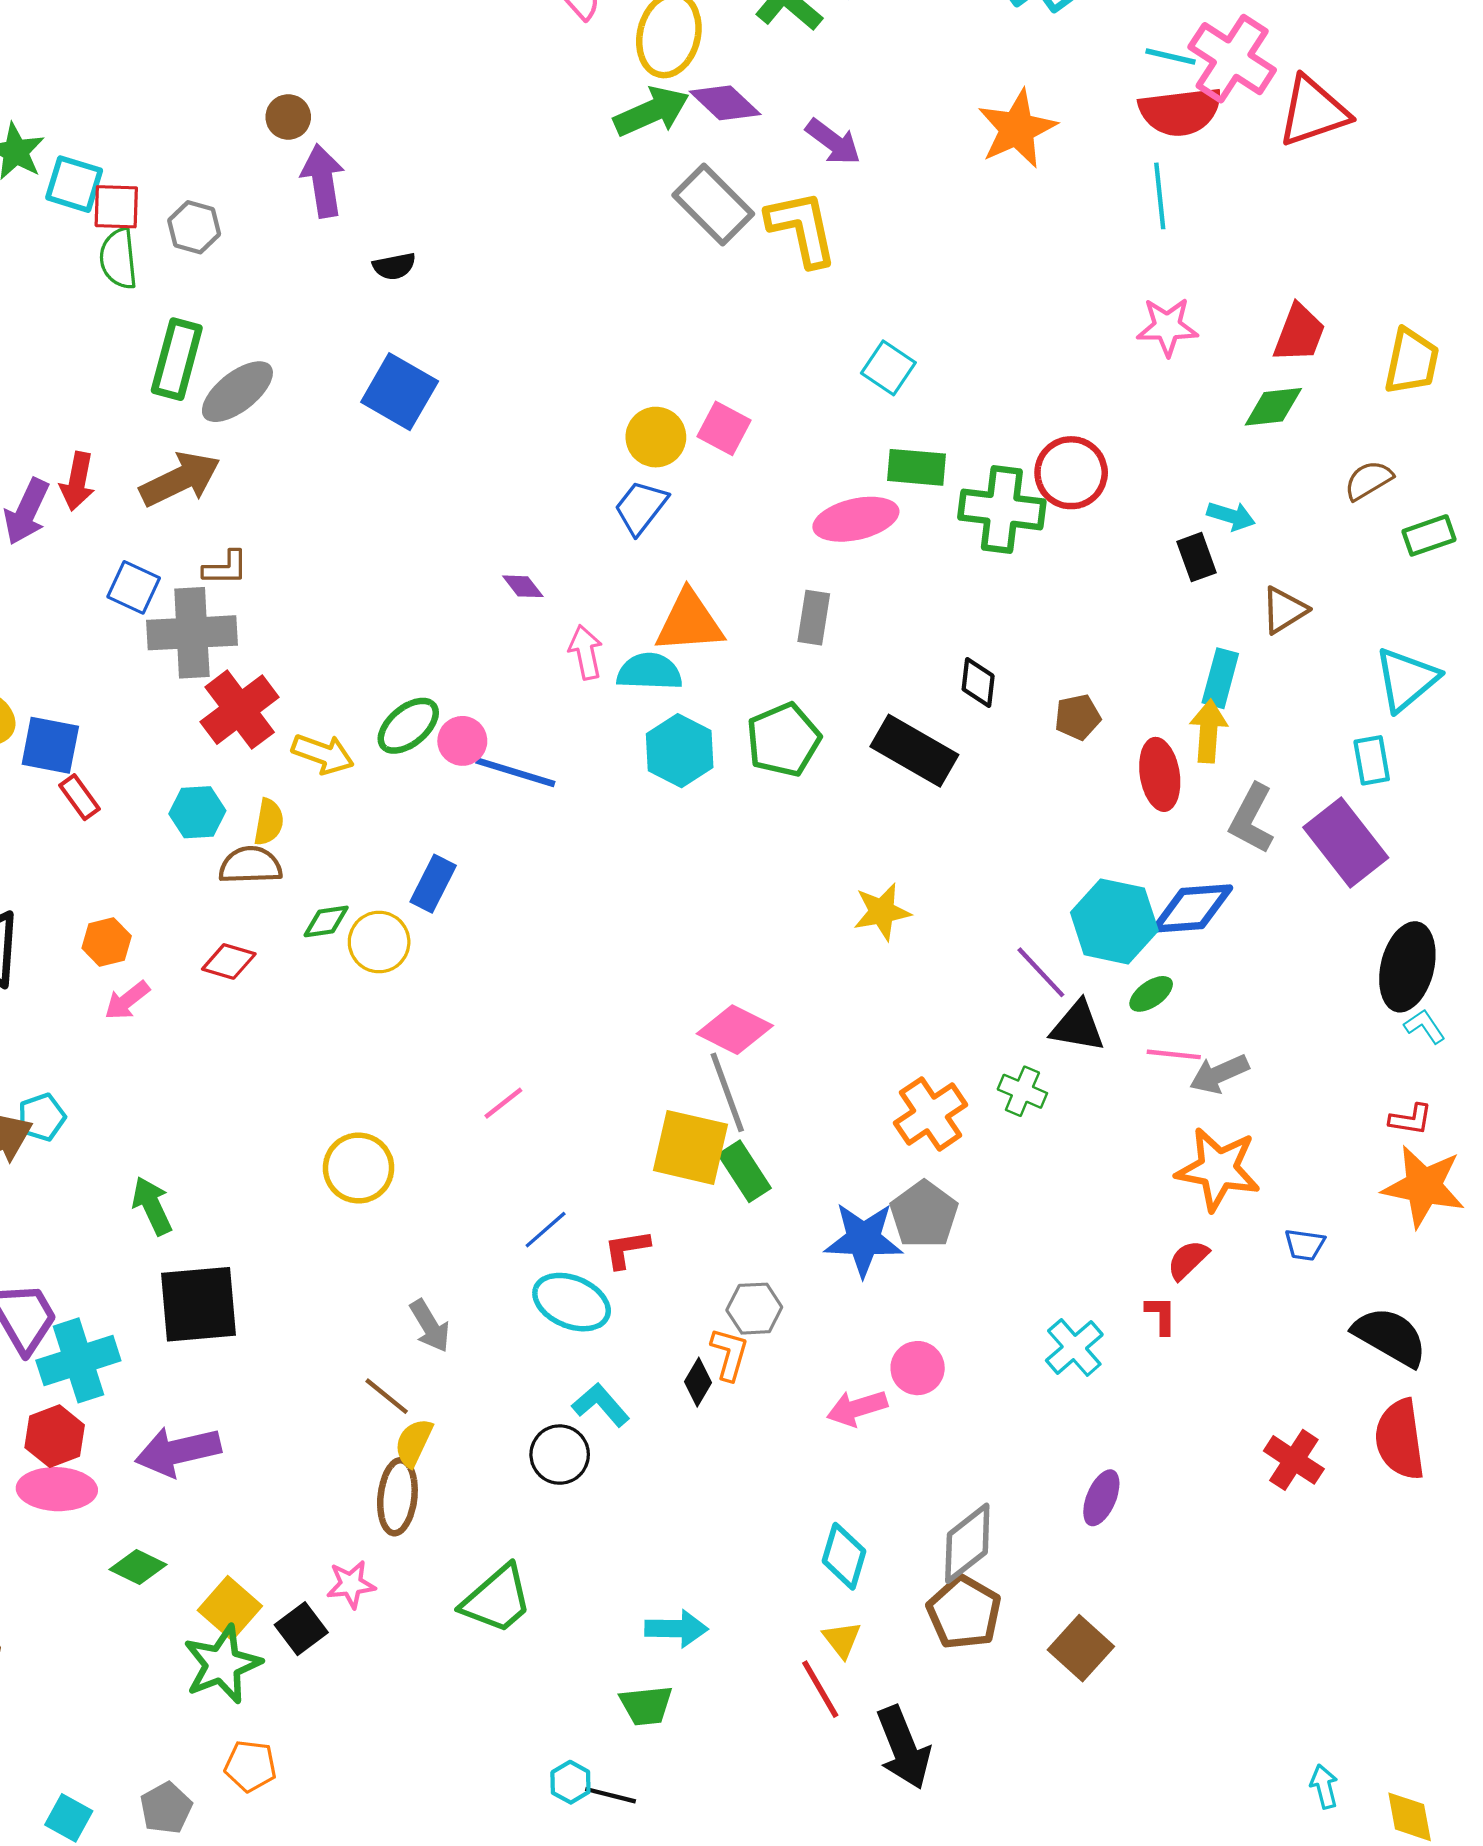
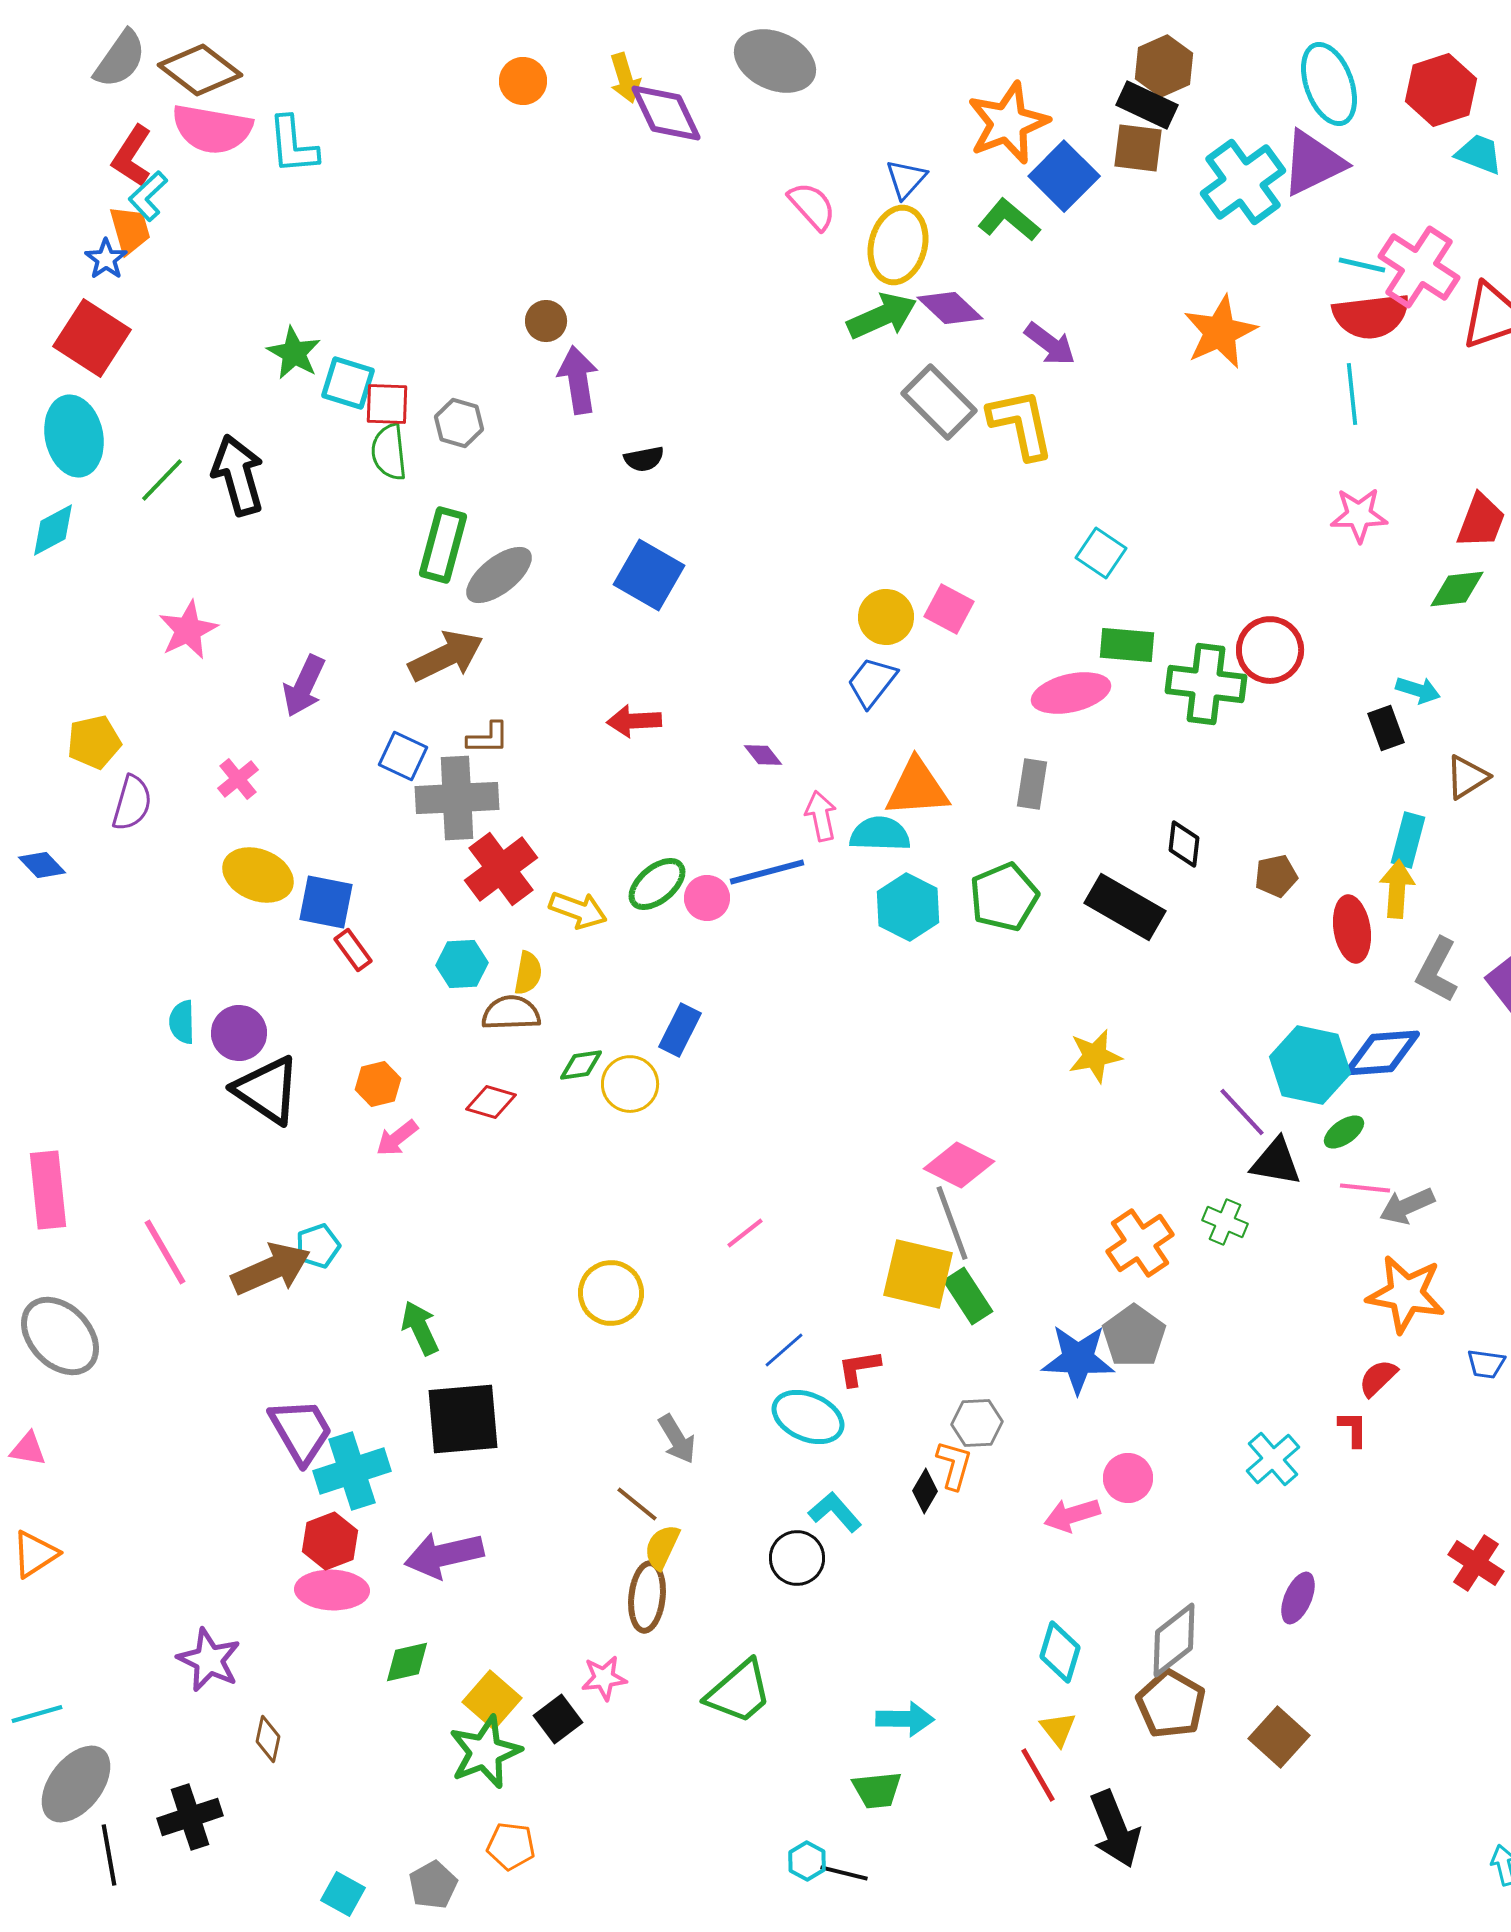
red arrow: (77, 481) -> (634, 721), moved, turned 76
blue line: (515, 772) -> (767, 872), moved, turned -32
green diamond: (138, 1567) -> (407, 1662), turned -39

